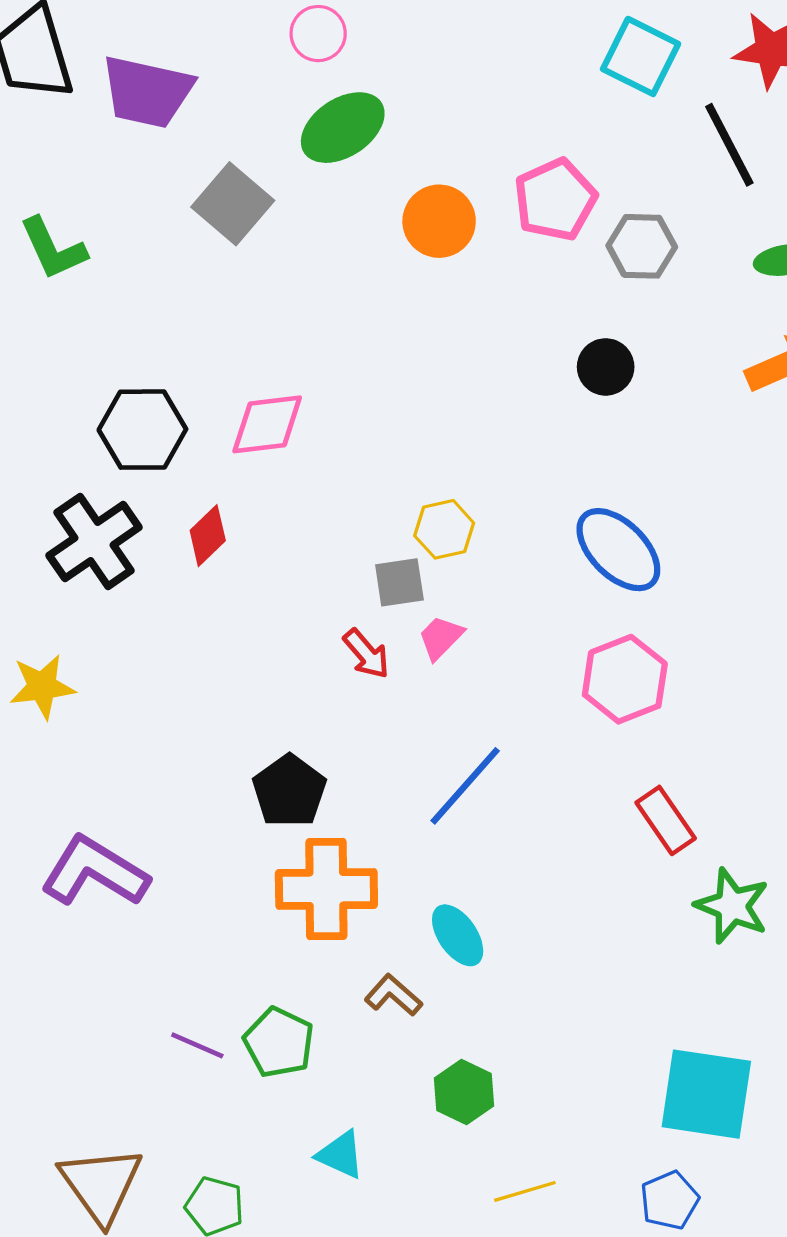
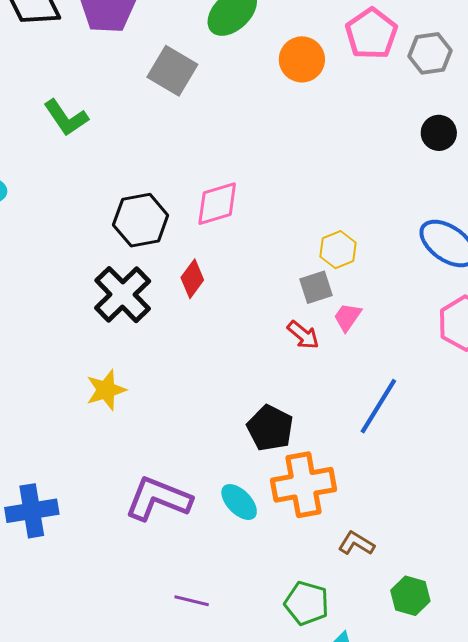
black circle: (606, 367) -> (439, 133), moved
cyan ellipse: (458, 935) -> (239, 502), moved
green pentagon: (279, 1042) -> (307, 603), moved
purple line: (197, 1045) -> (192, 601), moved

